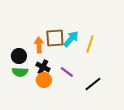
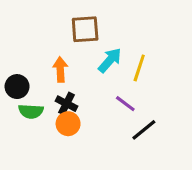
brown square: (55, 38) -> (85, 29), moved
black circle: (19, 56) -> (17, 87), moved
purple line: (67, 72) -> (125, 104), moved

